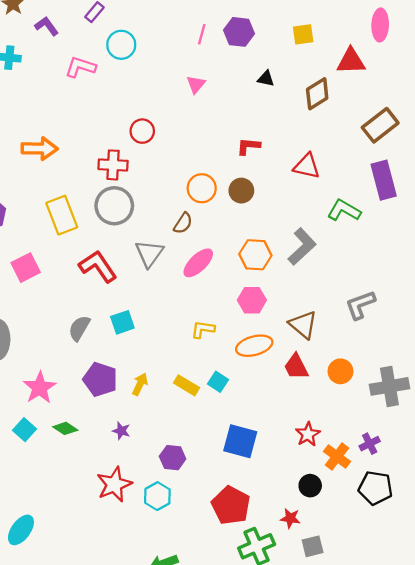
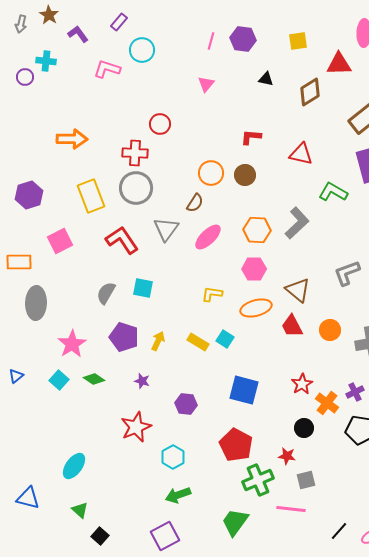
cyan square: (122, 322) -> (143, 288), turned 30
cyan hexagon: (157, 496) -> (173, 457), moved
cyan ellipse: (21, 530) -> (74, 466), moved

